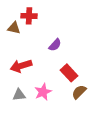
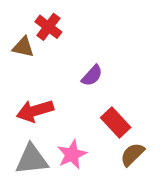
red cross: (29, 16) -> (48, 27), turned 35
gray triangle: (19, 95) -> (32, 160), size x1.5

